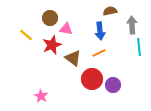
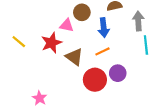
brown circle: (50, 18) -> (82, 12), moved
yellow line: (26, 35) -> (19, 42), moved
purple circle: (113, 85) -> (118, 73), moved

